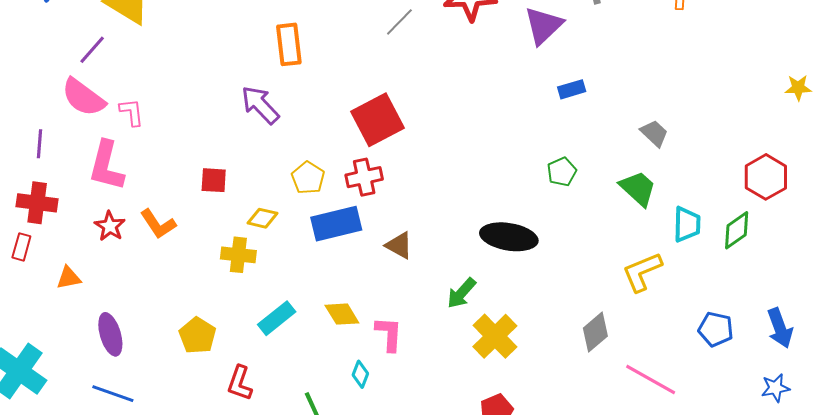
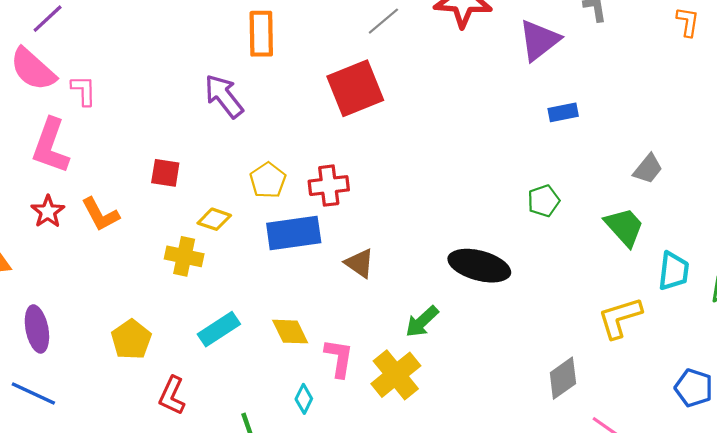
red square: (378, 120) -> (355, 88), moved
gray trapezoid: (654, 133) -> (648, 169), turned 80
yellow cross: (495, 336) -> (396, 375), moved

